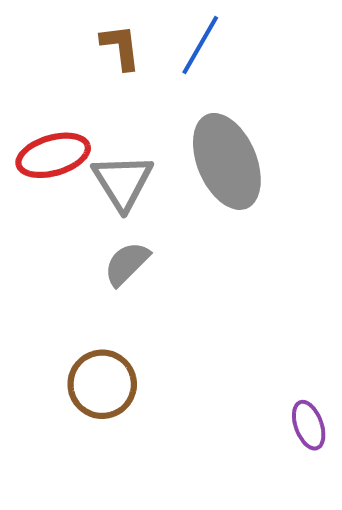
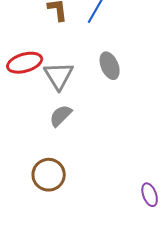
gray ellipse: (227, 161) -> (110, 66), size x0.6

